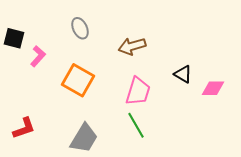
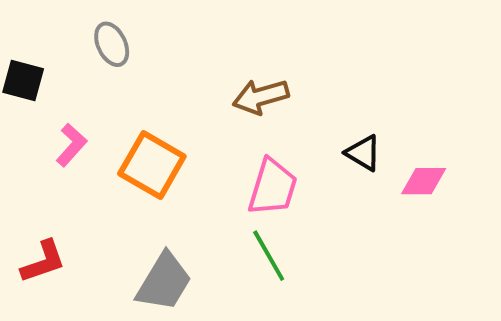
gray ellipse: (80, 28) -> (112, 44), moved
pink L-shape: (38, 56) -> (71, 145), moved

